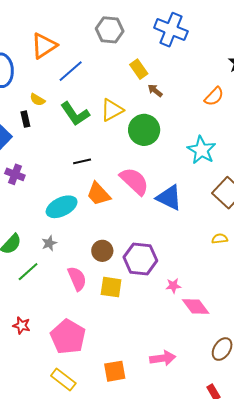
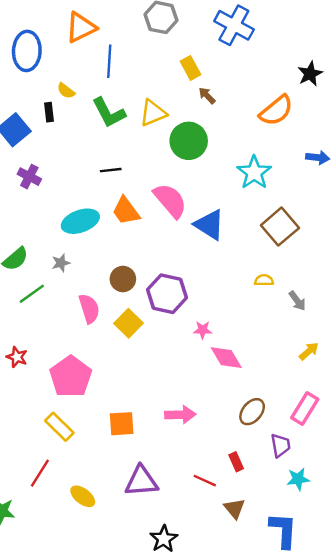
blue line: (71, 71) -> (109, 61), turned -52
orange semicircle: (214, 97) -> (276, 111), size x1.4
yellow square: (111, 287) -> (128, 323), turned 30

